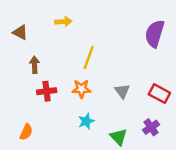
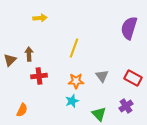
yellow arrow: (63, 22) -> (40, 18), moved
brown triangle: (20, 32) -> (10, 60), moved, turned 48
orange star: (81, 89) -> (76, 81), moved

